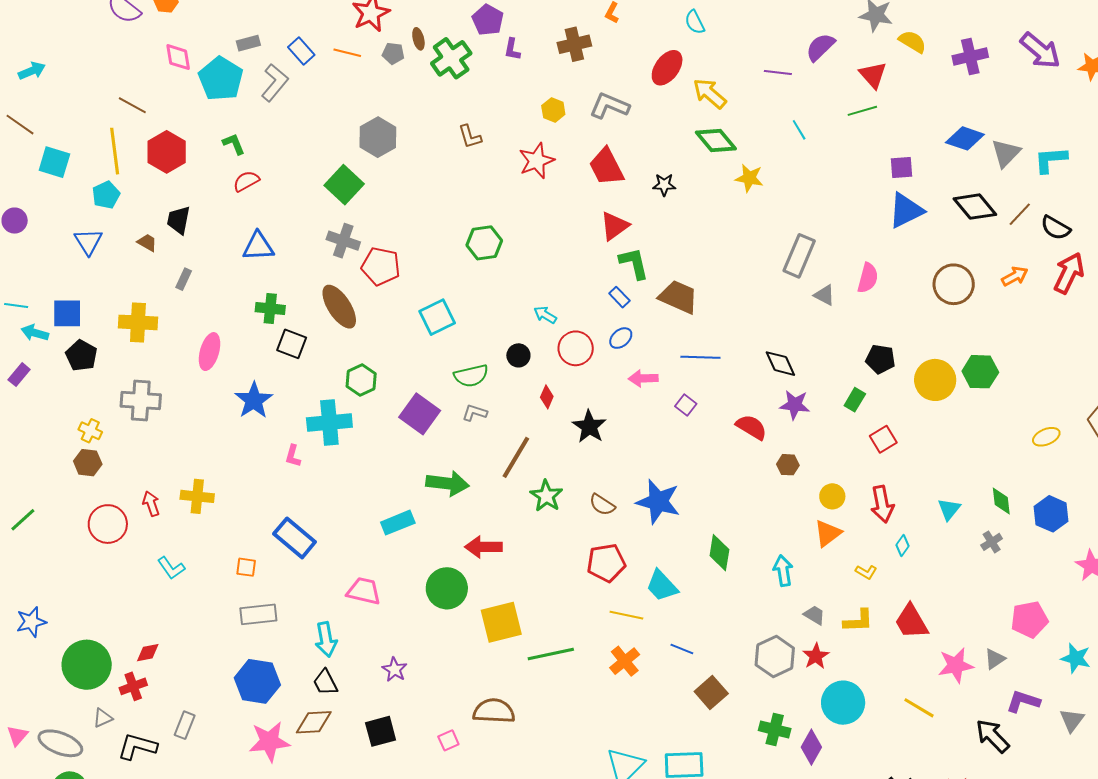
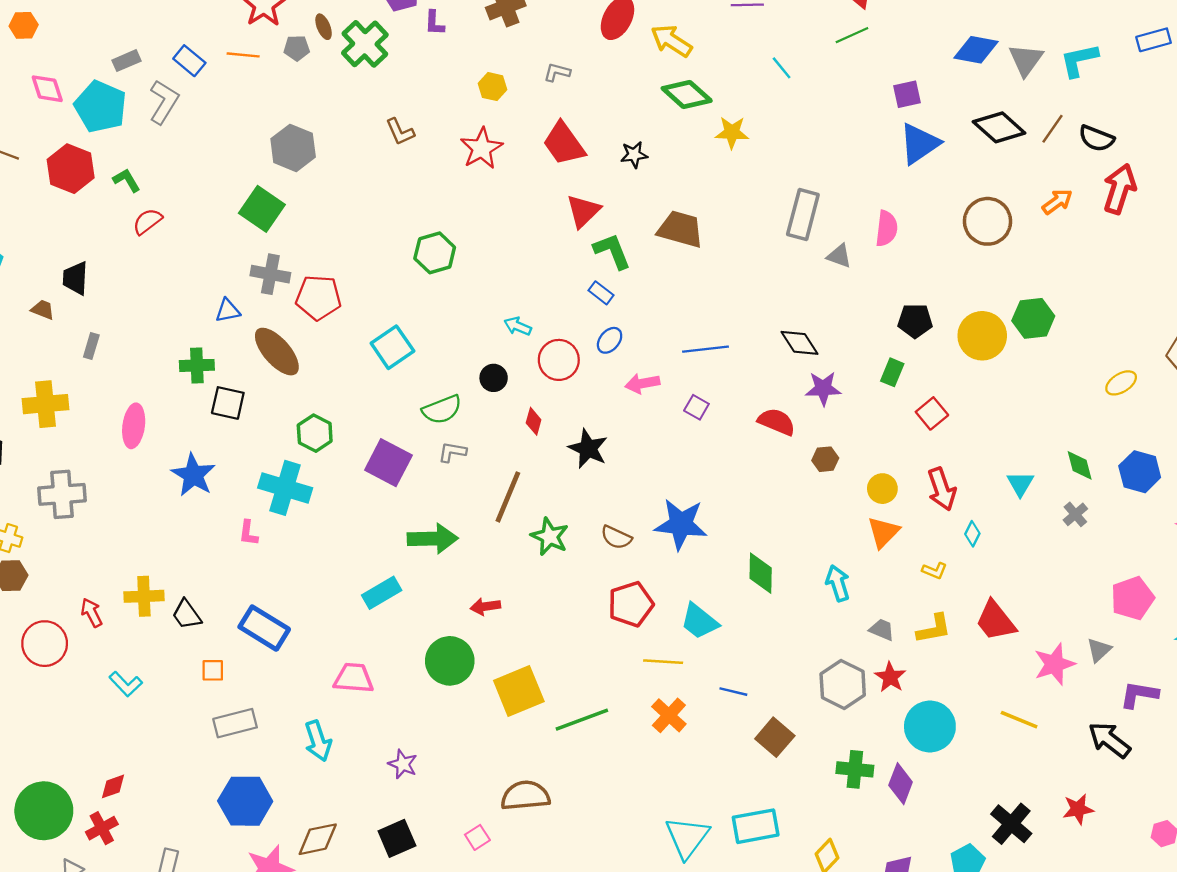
gray L-shape: (609, 106) -> (557, 72), size x0.6
red hexagon: (167, 152) -> (71, 169), moved
blue triangle: (258, 246) -> (228, 311), moved, size x0.7
brown trapezoid: (678, 297) -> (680, 229), moved
cyan cross: (329, 422) -> (285, 488), turned 30
red arrow: (483, 547) -> (485, 606), size x0.7
black trapezoid: (325, 682) -> (187, 614), moved

